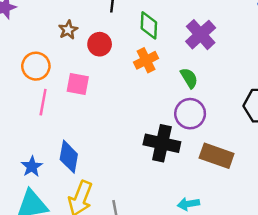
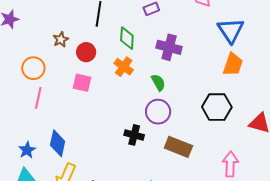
purple cross: (201, 35) -> (169, 47), turned -35
orange cross: (146, 60) -> (124, 67), turned -30
pink square: (78, 84) -> (82, 83), moved
black cross: (162, 143) -> (134, 135), size x0.7

